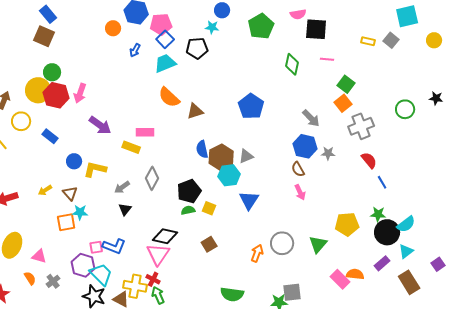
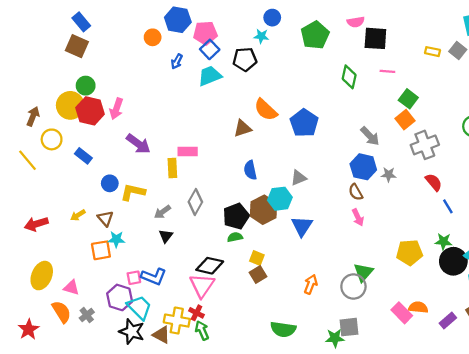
orange semicircle: (169, 97) -> (266, 110), moved
yellow rectangle: (131, 147) -> (172, 168), turned 66
brown hexagon: (221, 157) -> (263, 210), moved
yellow square: (209, 208) -> (257, 258), moved
gray circle: (282, 243) -> (353, 286), moved
green triangle: (318, 244) -> (363, 272), moved
purple rectangle: (382, 263) -> (448, 321), moved
orange semicircle: (30, 278) -> (61, 312), size x1.5

